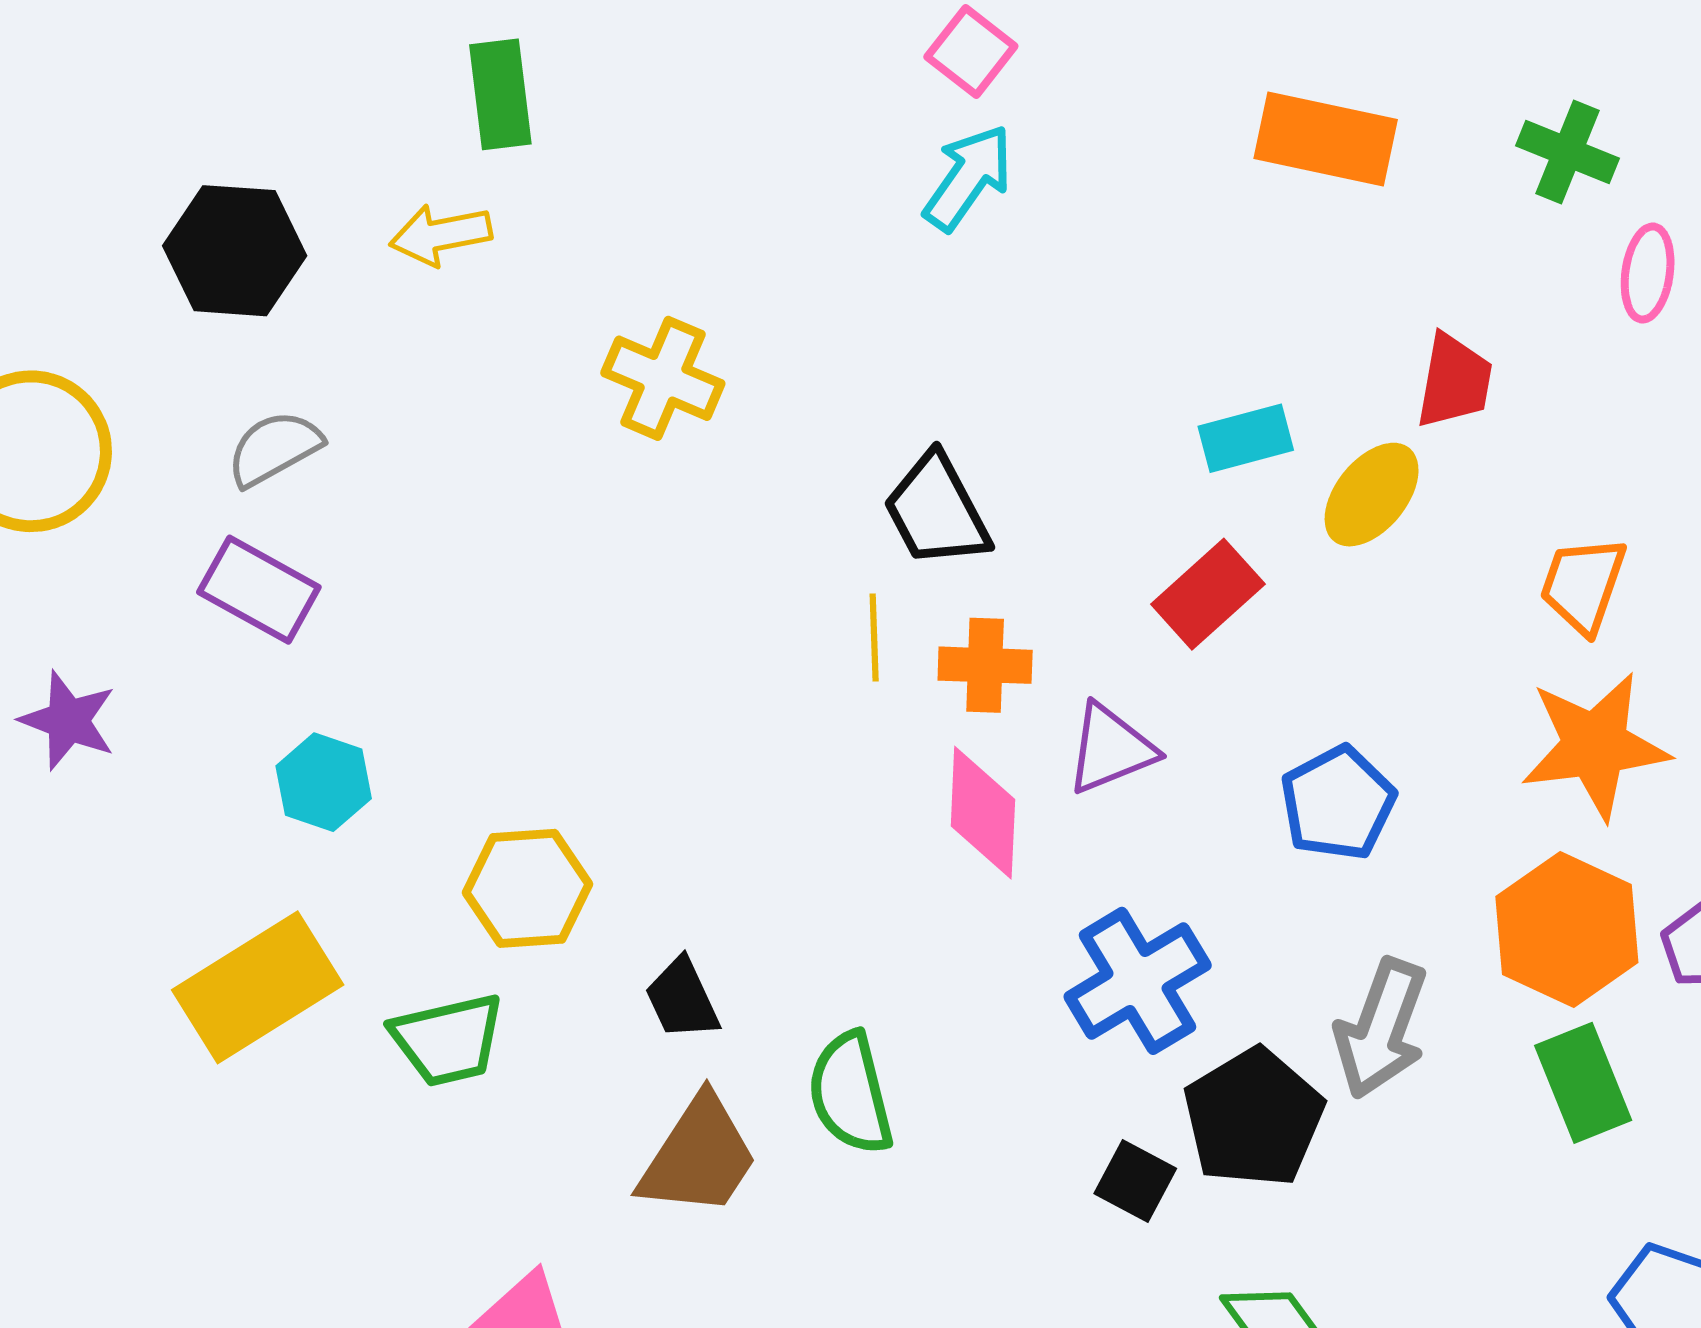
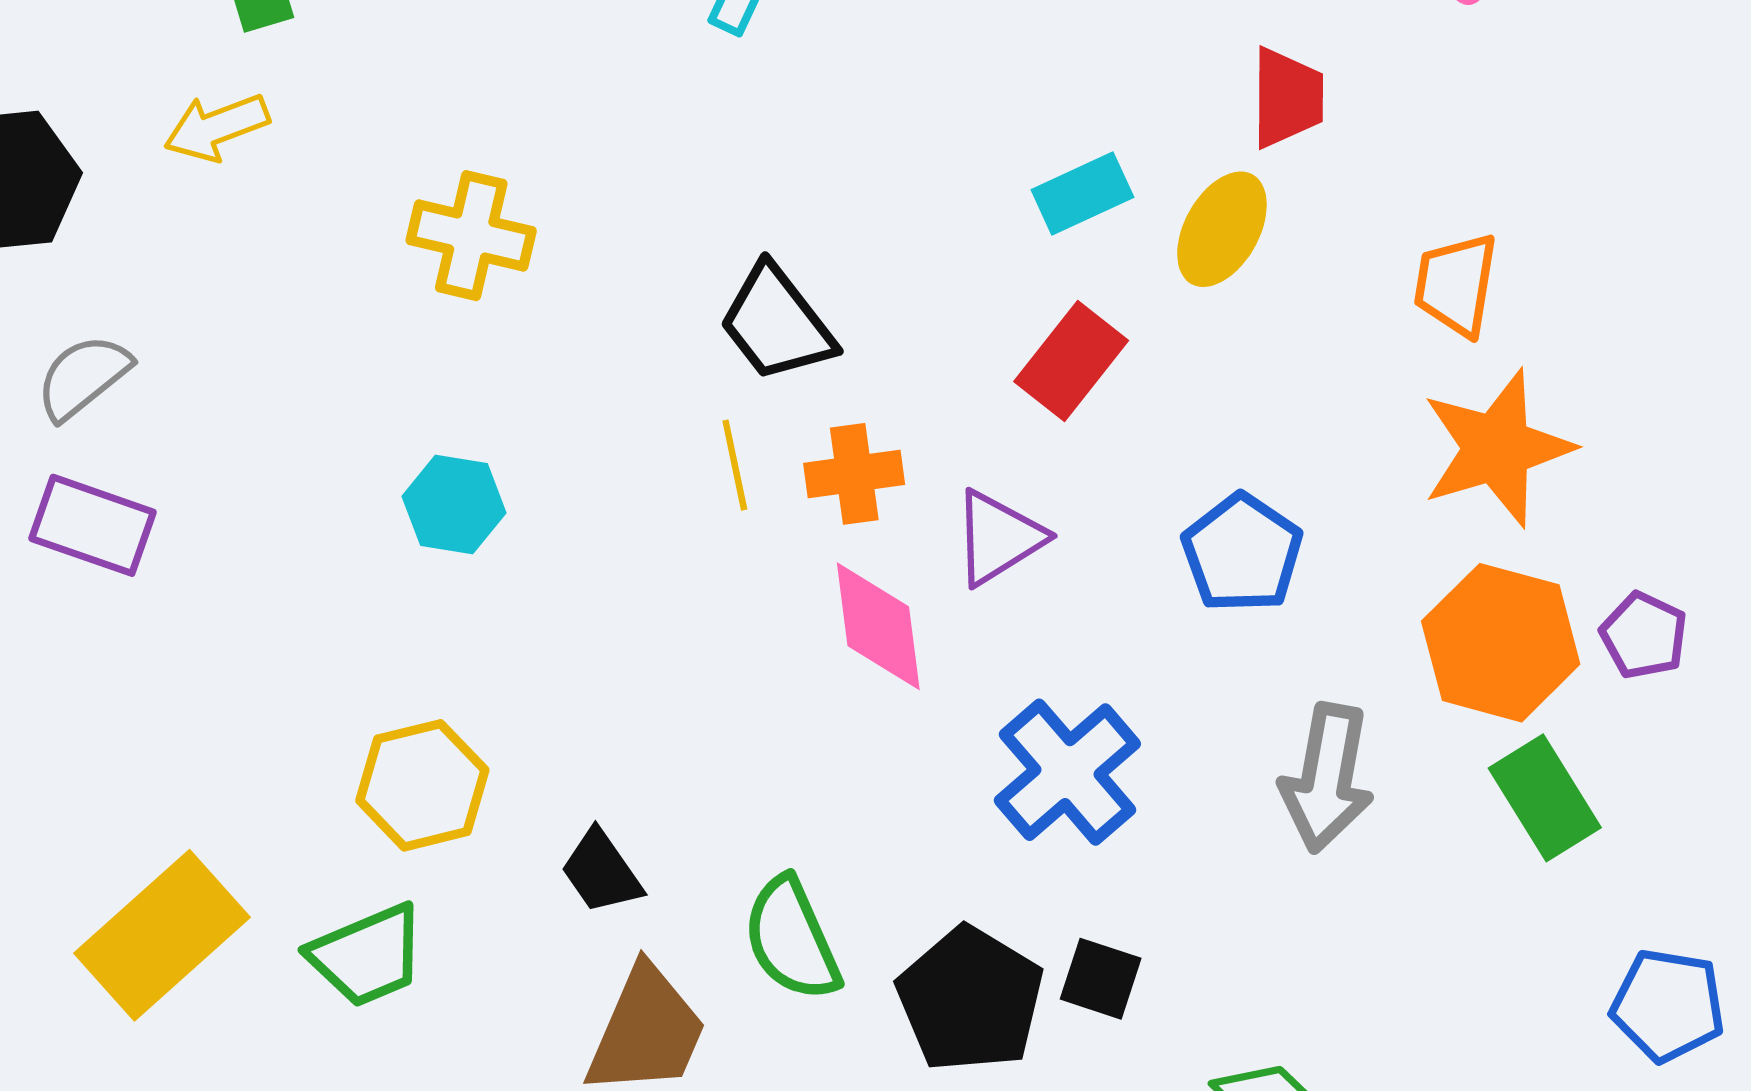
cyan hexagon: (324, 782) -> (454, 505), moved
black pentagon: (1254, 1118) -> (970, 999), moved

